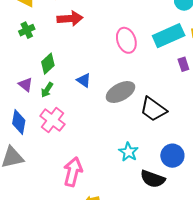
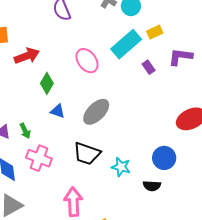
green diamond: (48, 64) -> (47, 83), moved
green arrow: (47, 90) -> (25, 131), turned -42
black trapezoid: (153, 109) -> (87, 154), moved
black semicircle: (153, 179) -> (152, 186), size x0.7

